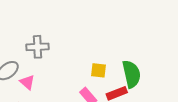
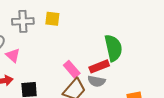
yellow square: (99, 70) -> (52, 19), moved

